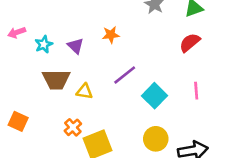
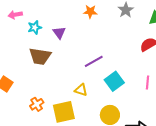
orange star: (111, 35) -> (90, 12), moved
yellow triangle: (84, 91) -> (81, 90), moved
orange cross: (73, 127) -> (37, 104), moved

